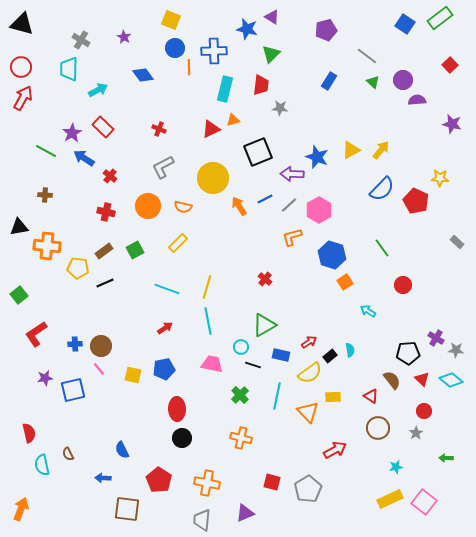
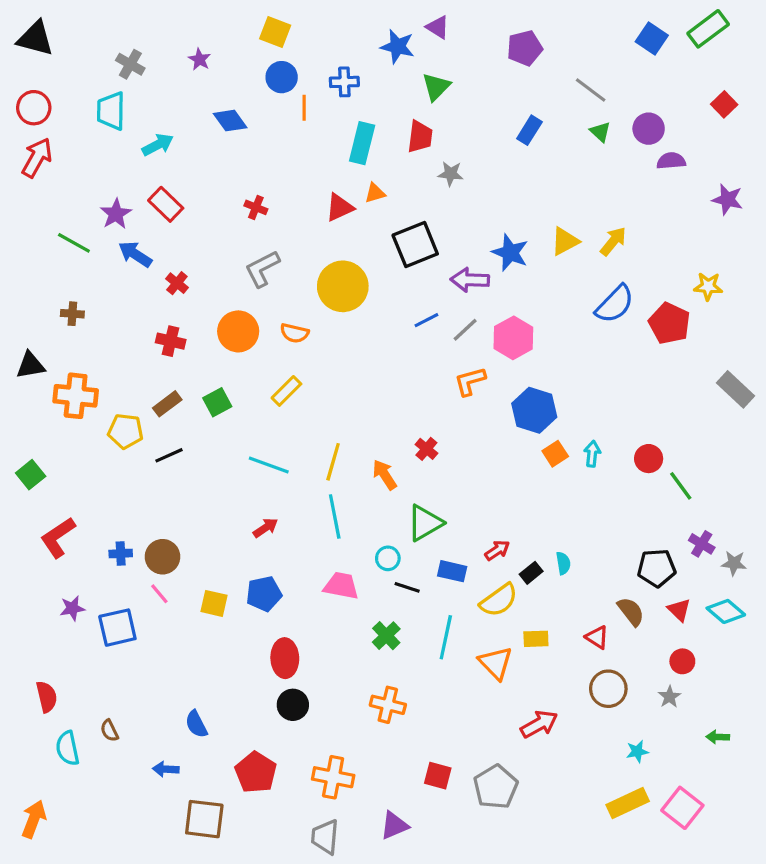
blue cross: (214, 51) -> (344, 82), size x0.7
orange arrow: (239, 206) -> (385, 475), moved
gray rectangle: (457, 242) -> (735, 389), size x1.6
green line: (382, 248) -> (681, 486), moved
cyan arrow: (368, 311) -> (592, 454), moved, turned 63

